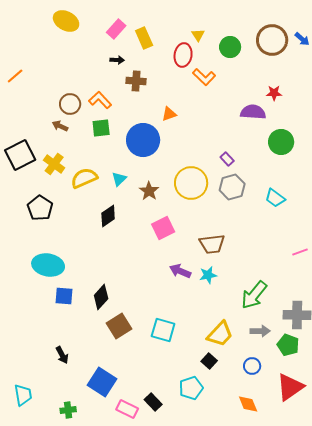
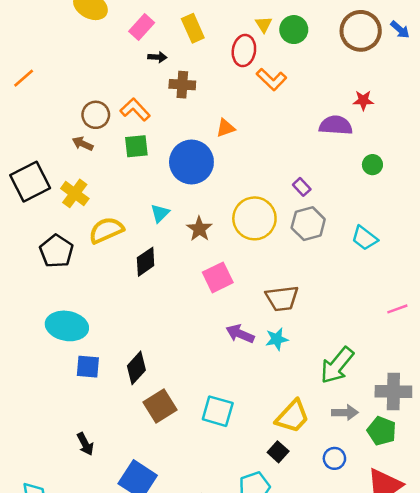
pink rectangle: (116, 29) -> (142, 27), moved
green circle: (230, 47) -> (294, 30), moved
green circle: (281, 142) -> (372, 165), size x0.6
yellow semicircle: (84, 178) -> (106, 230), moved

